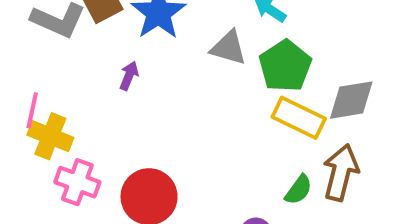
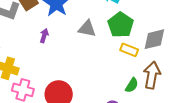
gray triangle: (229, 48) -> (87, 29), moved
yellow rectangle: (299, 118) -> (129, 50), size x0.7

